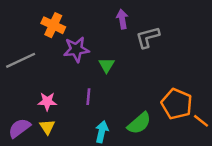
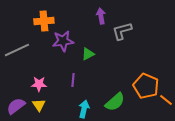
orange cross: (53, 25) -> (44, 21), turned -30
green triangle: (107, 65) -> (88, 54), turned 32

